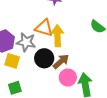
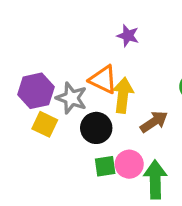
brown arrow: (61, 61) -> (154, 122), moved
green square: (15, 88) -> (105, 166), moved

